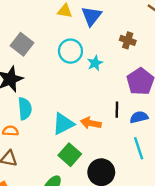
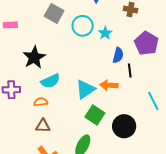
gray square: (22, 44) -> (54, 13), moved
cyan semicircle: (25, 109) -> (50, 81), turned 78
blue semicircle: (139, 117) -> (118, 55), moved, turned 126

